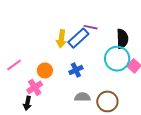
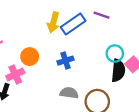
purple line: (91, 27) -> (101, 15), moved
black semicircle: (122, 39) -> (118, 70), moved
cyan circle: (117, 59) -> (115, 54), size x0.6

